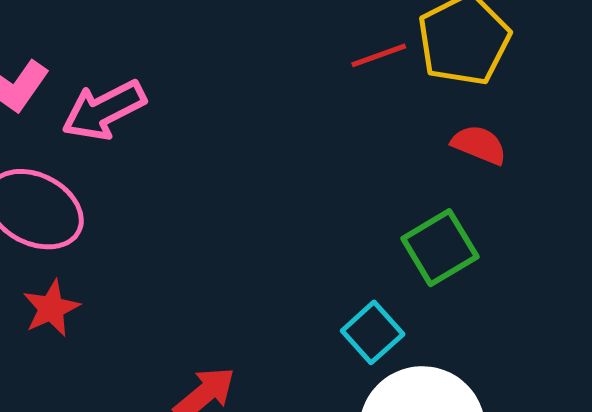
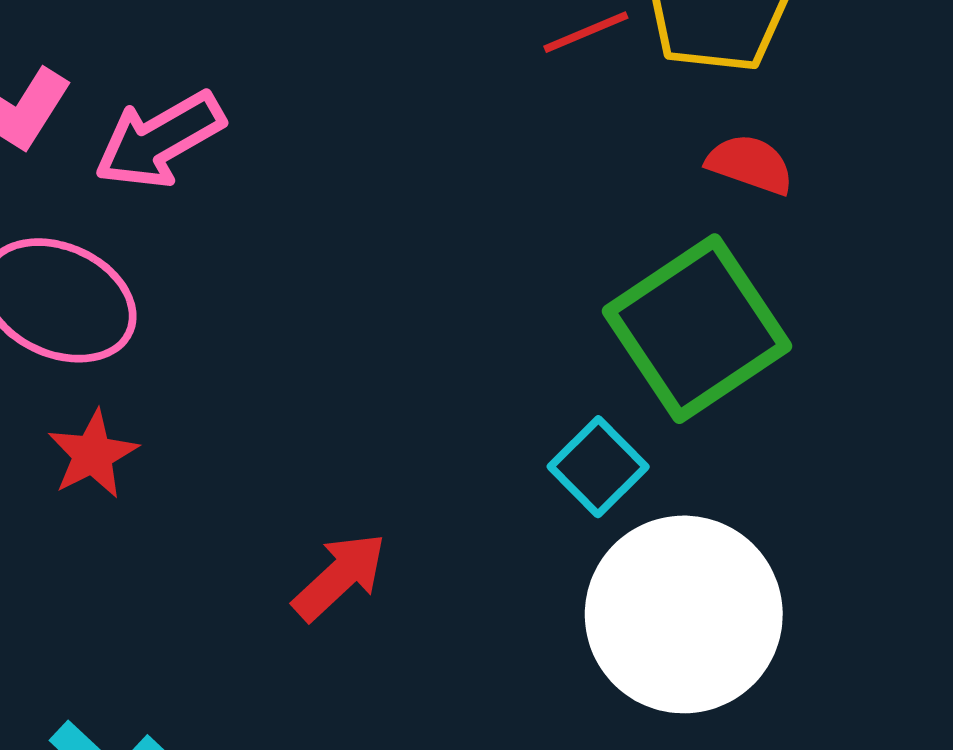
green square: (440, 248) -> (697, 329), size x1.5

